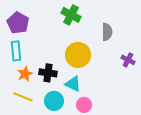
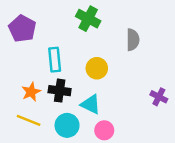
cyan rectangle: (16, 51) -> (55, 60), moved
yellow circle: (78, 55) -> (97, 68), size x0.7
purple cross: (128, 60) -> (159, 97), moved

